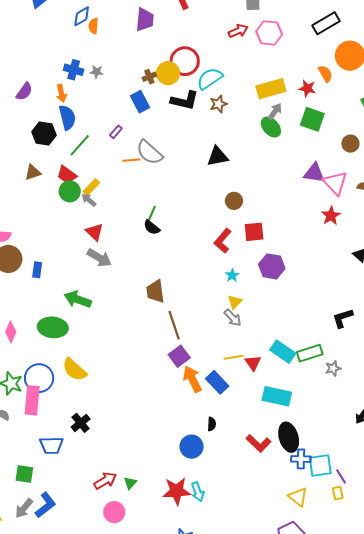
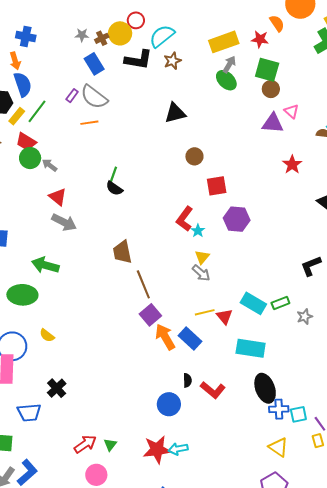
red circle: (185, 61) -> (136, 20), size x0.6
gray star: (97, 72) -> (82, 35), moved
brown circle: (350, 144) -> (271, 89), moved
gray semicircle: (149, 152) -> (94, 97), moved
pink triangle: (335, 183) -> (292, 111), moved, size x0.6
yellow rectangle: (91, 187) -> (17, 116), moved
red L-shape: (223, 241) -> (185, 219), moved
green rectangle: (310, 353) -> (280, 303), size x0.7
yellow semicircle: (74, 370) -> (47, 335), size x0.6
red L-shape: (259, 443) -> (213, 390), moved
cyan square: (320, 466) -> (298, 414), size x0.7
cyan arrow: (198, 492) -> (178, 449), turned 102

